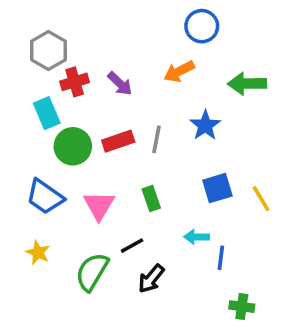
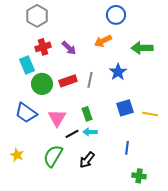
gray hexagon: (48, 51) -> (37, 16), moved
yellow line: (261, 199) -> (150, 114), turned -49
cyan arrow: (197, 237) -> (90, 132), moved
black line: (132, 246) -> (72, 134), moved
yellow star: (38, 253) -> (17, 155), moved

